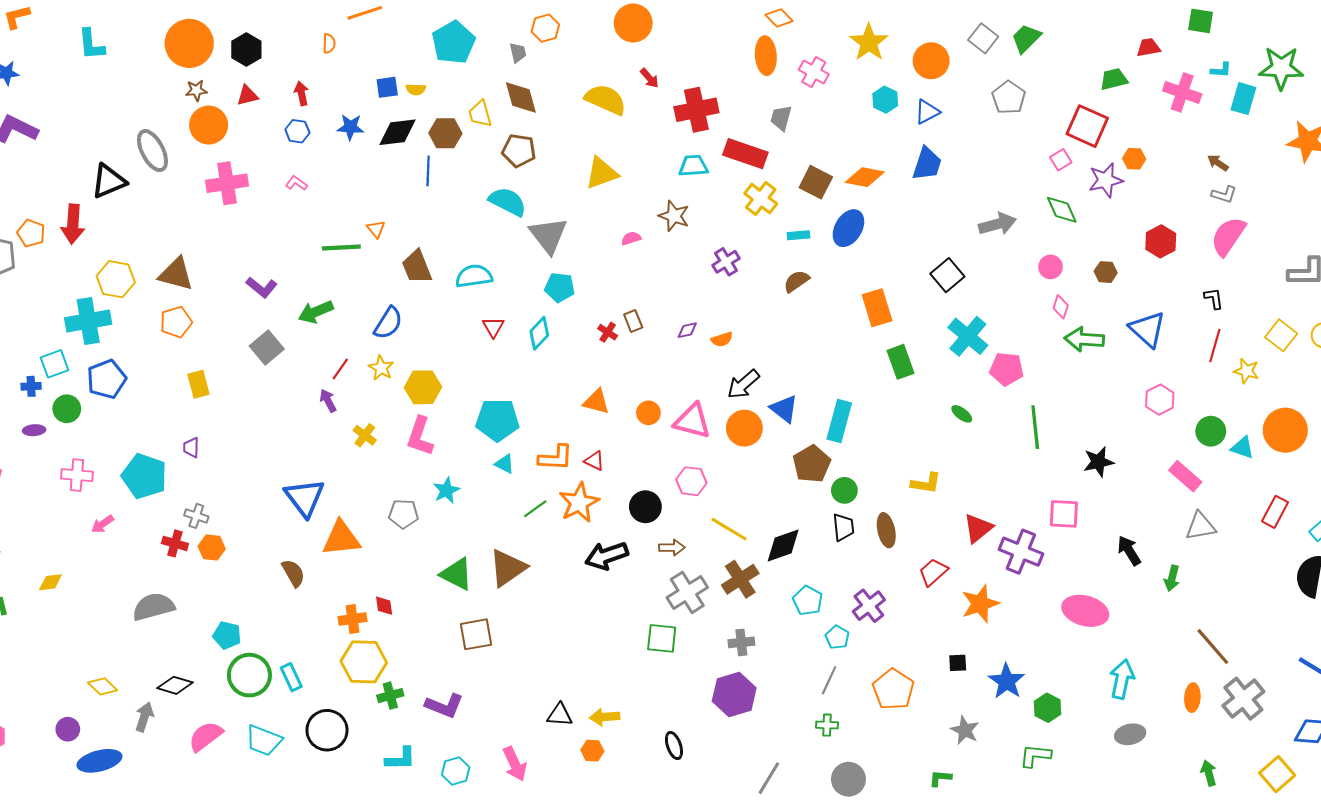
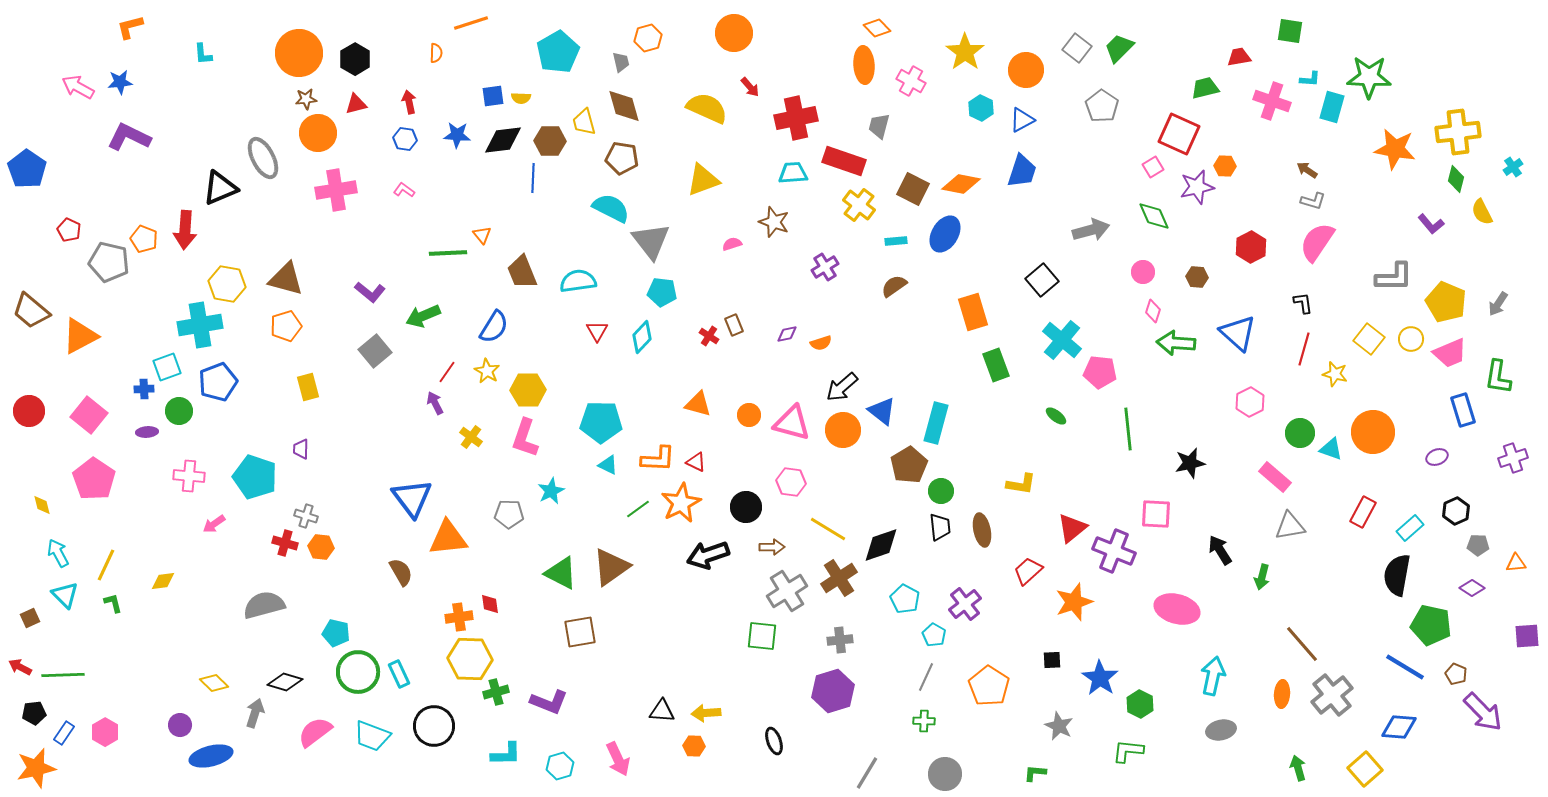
cyan L-shape: (91, 44) -> (203, 54), size x0.7

